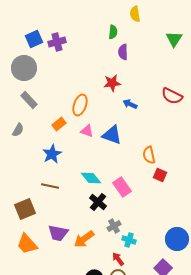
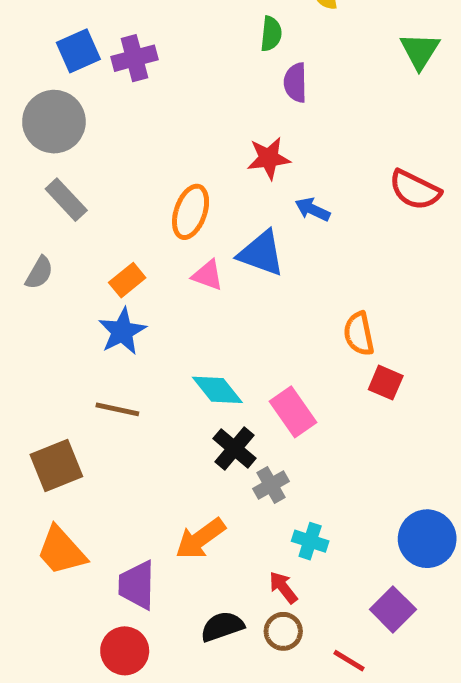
orange rectangle: (59, 124) -> (127, 280), moved
blue triangle: (112, 135) -> (261, 253), moved
gray cross: (114, 226) -> (271, 485), moved
purple trapezoid: (58, 233) -> (137, 585), moved, turned 80

